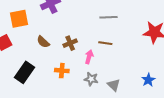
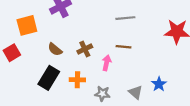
black rectangle: (24, 72) -> (49, 78), moved
gray star: (91, 79) -> (102, 94), moved
blue star: (148, 80) -> (159, 84), moved

